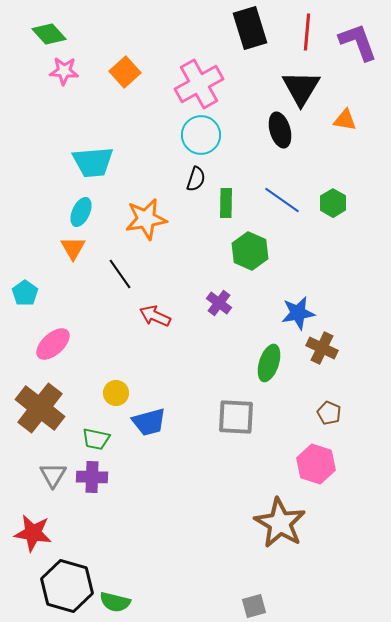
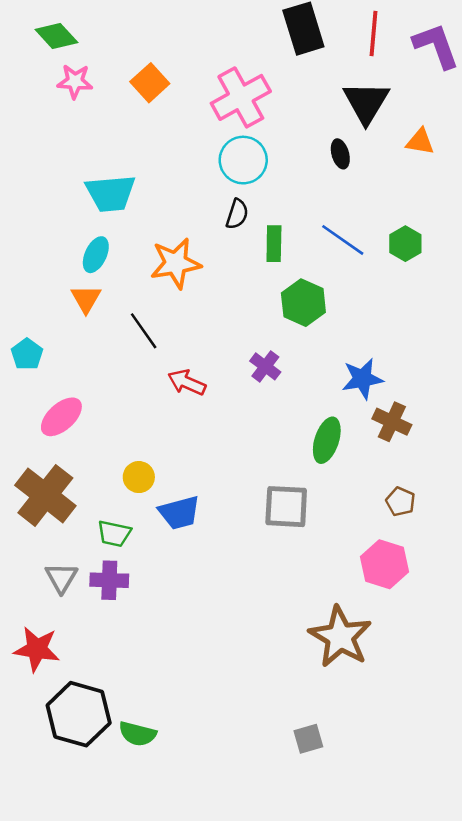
black ellipse: (280, 130) -> (340, 154), size x0.7

